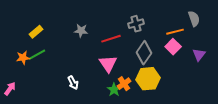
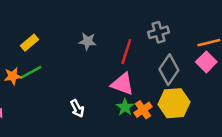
red line: (111, 39) -> (126, 52), turned -54
pink triangle: (108, 64) -> (122, 84), turned -36
green star: (114, 90) -> (125, 107), moved

